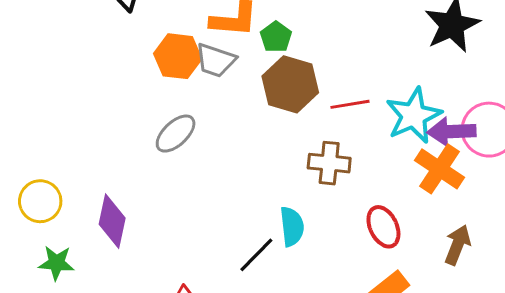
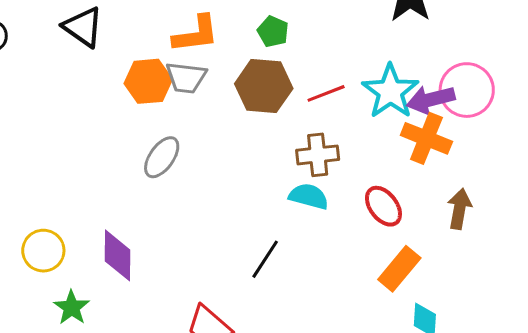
green pentagon: (276, 37) -> (273, 31), moved
cyan semicircle: (292, 226) -> (309, 196), moved, turned -57
green star: (56, 263) -> (72, 308), turned -30

